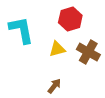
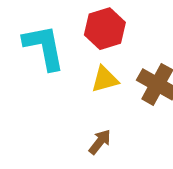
red hexagon: (70, 19) -> (105, 29), moved

